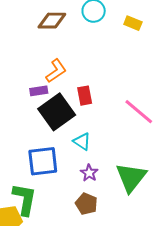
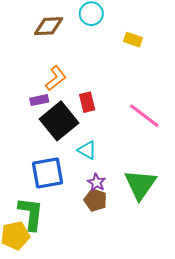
yellow rectangle: (133, 23) -> (133, 40), moved
brown pentagon: (86, 204) -> (95, 200), moved

